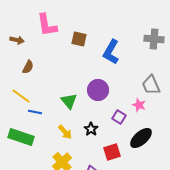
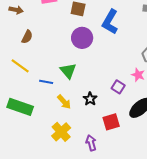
purple circle: (98, 90) -> (82, 38), moved
blue line: (35, 112) -> (46, 82), moved

